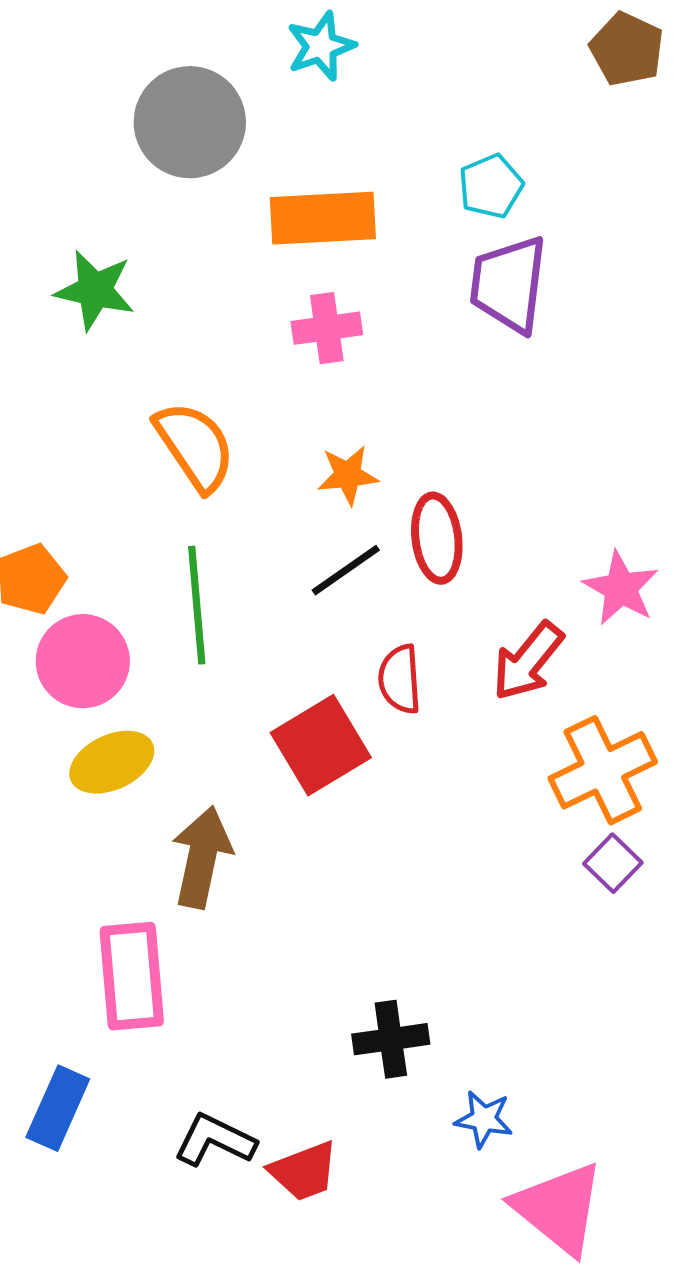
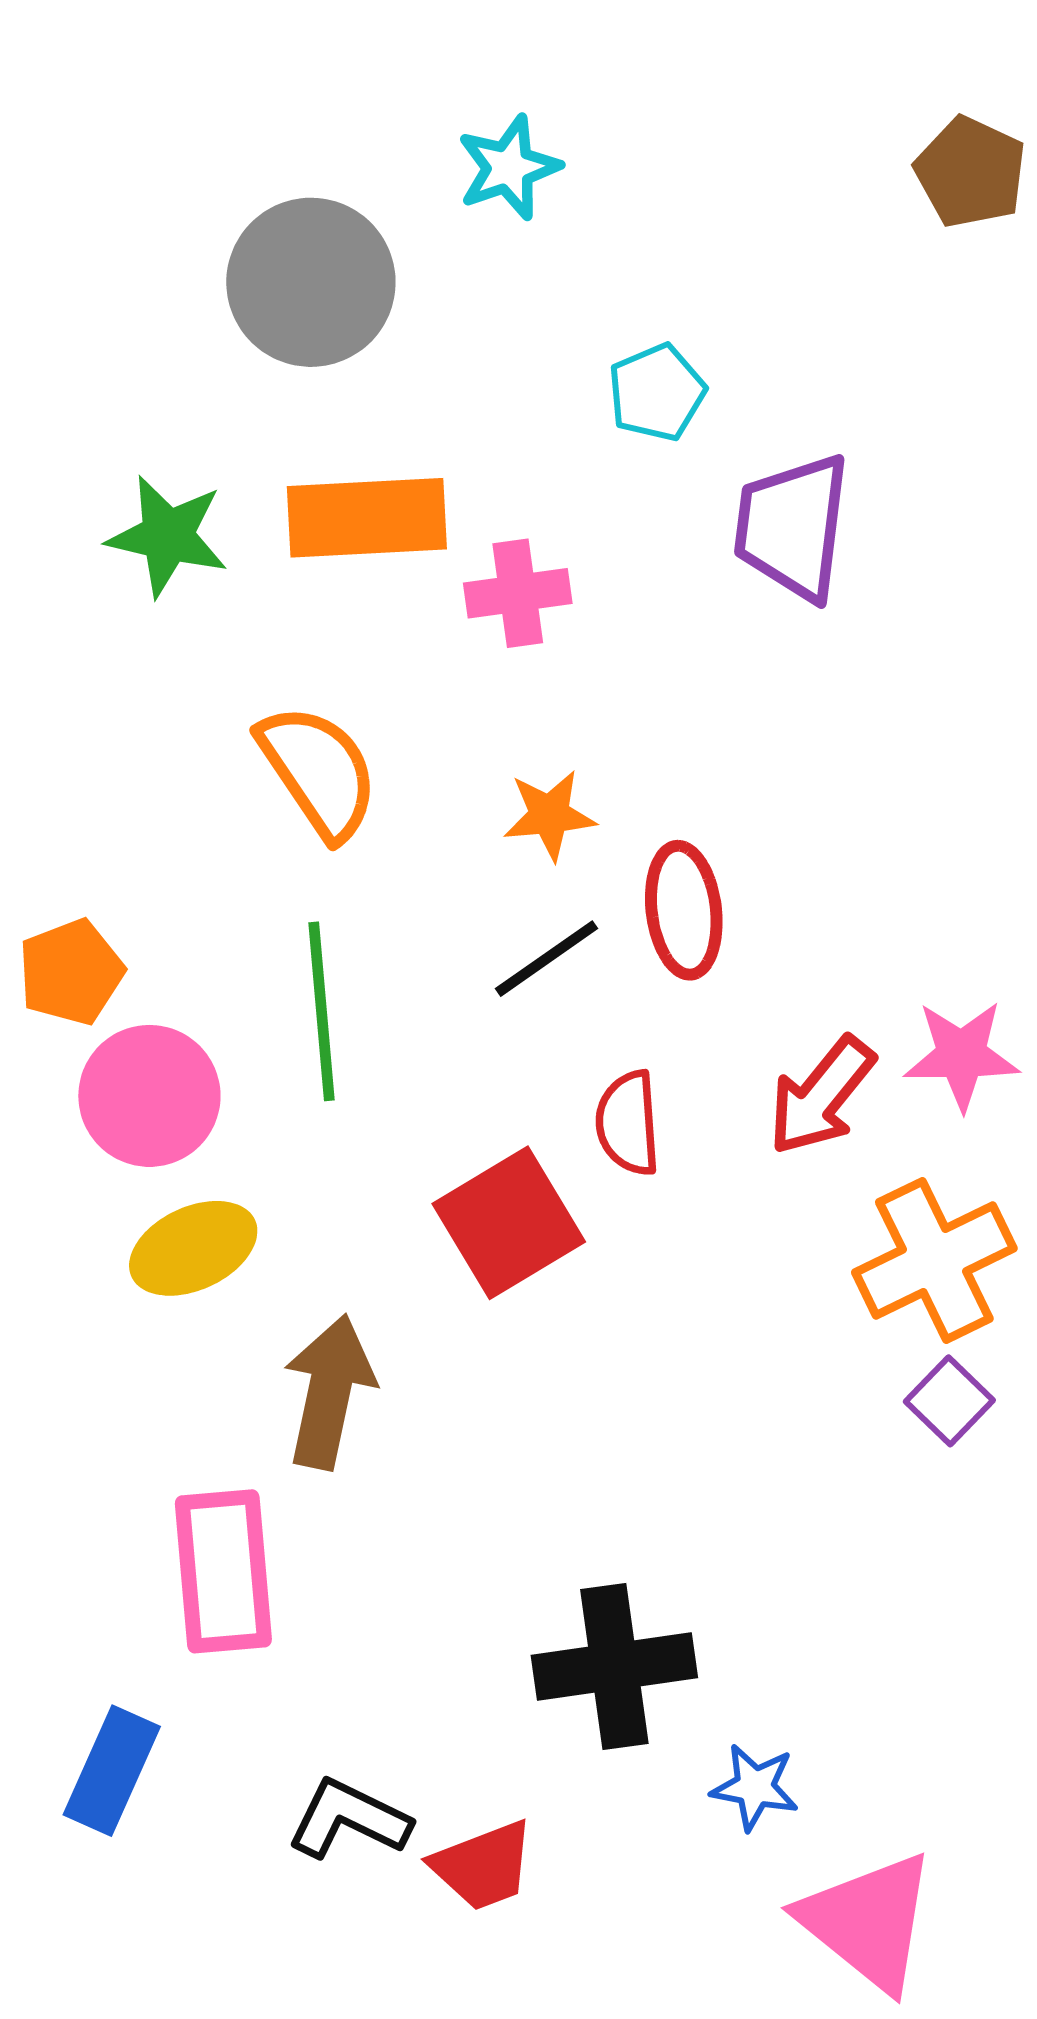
cyan pentagon: (491, 186) -> (657, 392), moved
orange rectangle: (323, 218) -> (367, 518), moved
pink star: (621, 588) -> (962, 1055), moved, turned -30
black cross: (391, 1039) -> (614, 1666), size x1.4

